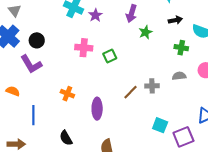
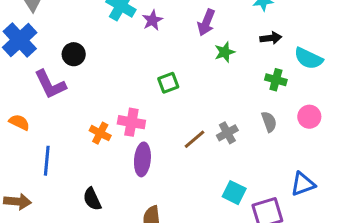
black circle: (37, 40) -> (74, 54), moved
pink cross: (84, 48) -> (131, 122), moved
gray semicircle: (179, 76) -> (269, 122), turned 72
gray cross: (152, 86) -> (227, 133), turned -32

